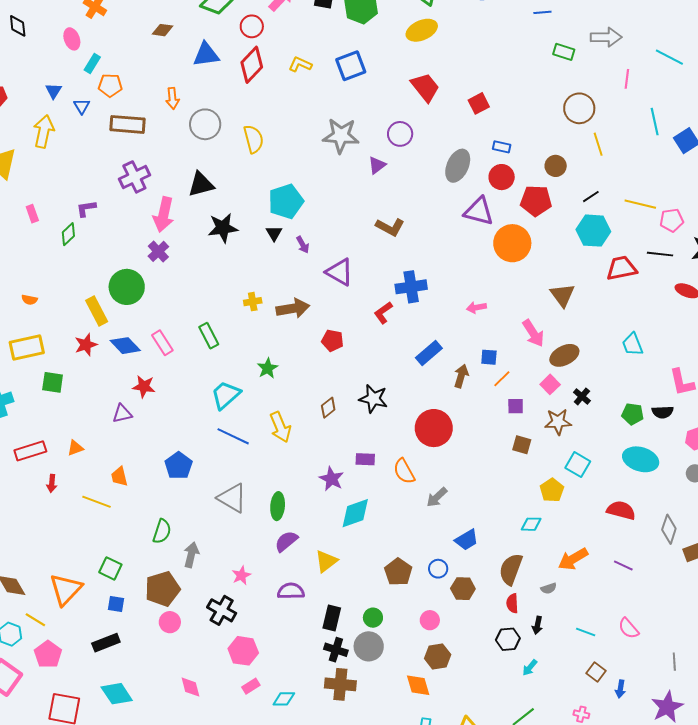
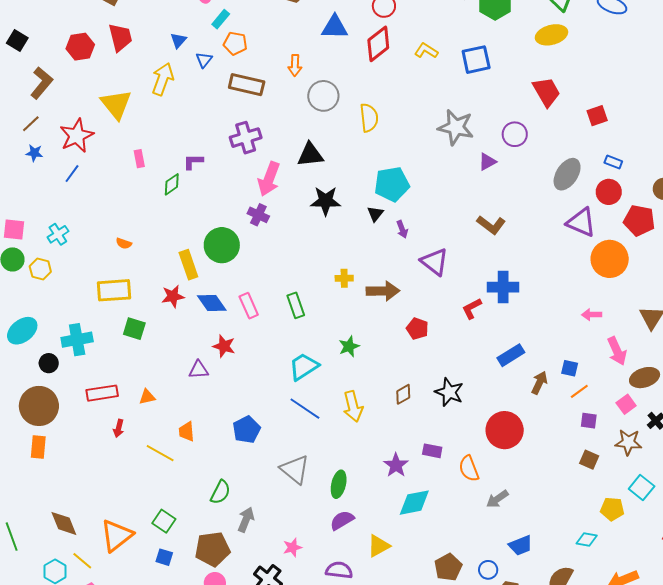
purple cross: (158, 251) -> (258, 215), turned -30
pink arrow: (476, 307) -> (592, 315), moved
yellow pentagon: (552, 490) -> (612, 509), turned 30

